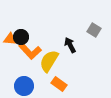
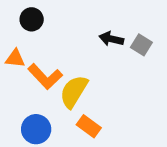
black circle: (21, 37) -> (32, 19), moved
black arrow: (70, 45) -> (111, 39), moved, turned -49

